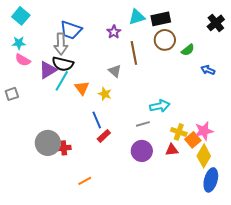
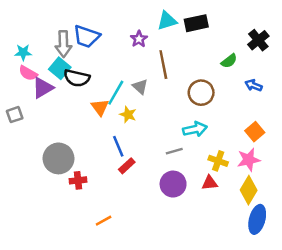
cyan square: (21, 16) -> (60, 68), moved
black cross: (216, 23) -> (258, 40), moved
brown circle: (165, 40) -> (201, 93), moved
gray arrow: (61, 44) -> (63, 44), moved
purple triangle: (48, 70) -> (43, 88), moved
cyan line: (62, 81) -> (116, 93), moved
orange square: (193, 140) -> (255, 132), moved
gray circle: (48, 143) -> (58, 158), moved

